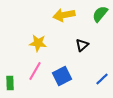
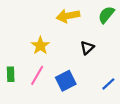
yellow star: (38, 43) -> (40, 46), turned 30
green rectangle: (10, 83) -> (11, 74), moved

